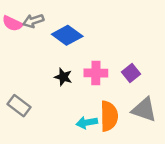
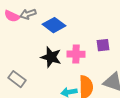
purple square: (131, 73) -> (103, 45), moved, turned 32
black star: (63, 77) -> (51, 57), size x1.5

